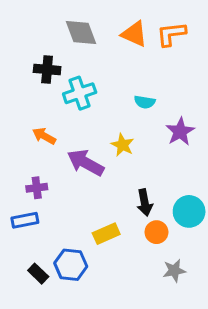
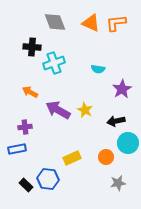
yellow star: (122, 145) -> (85, 110), moved
black arrow: (145, 203) -> (116, 121), moved, turned 90

